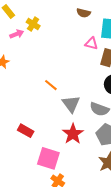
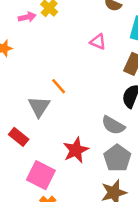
pink triangle: (91, 44) -> (98, 42), moved
gray triangle: (71, 104) -> (39, 107), moved

